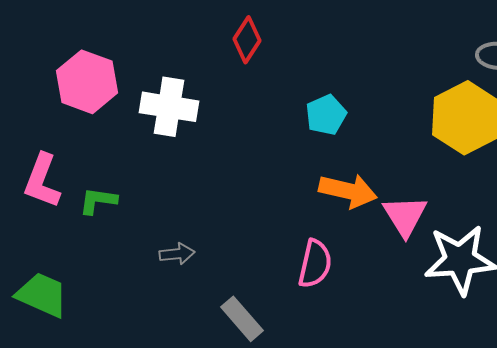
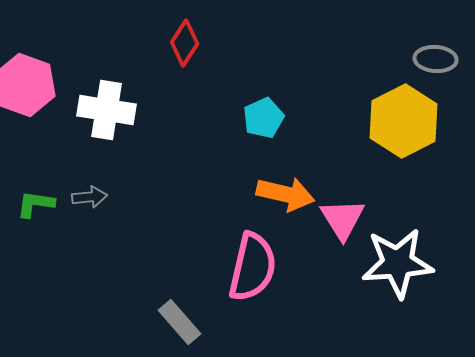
gray arrow: (177, 254) -> (90, 197), moved
pink semicircle: (315, 264) -> (253, 267), size x1.4

